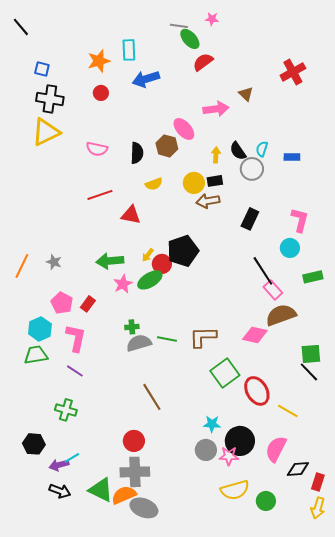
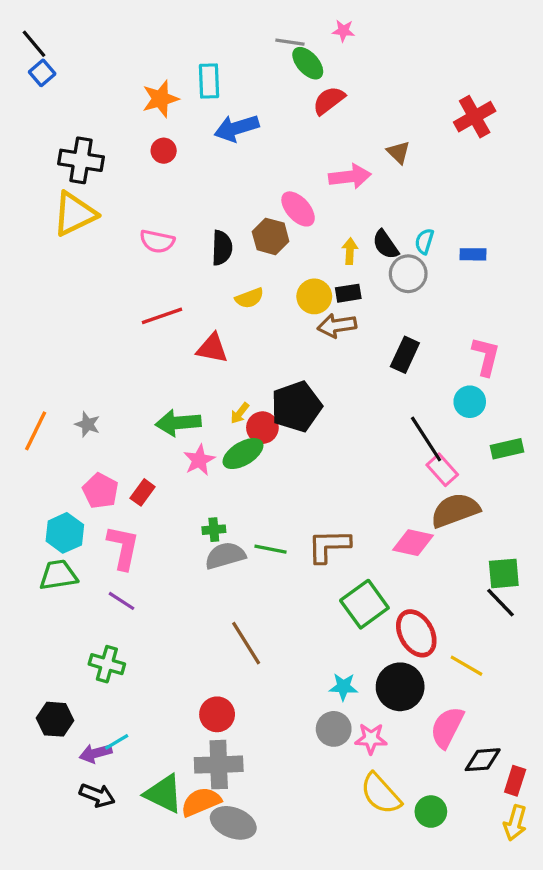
blue square: (42, 69) -> (42, 73), moved, turned 35
black circle: (240, 441) -> (400, 687), moved
yellow semicircle: (235, 490) -> (381, 794), turned 64

